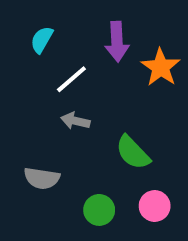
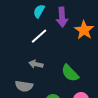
cyan semicircle: (42, 40) -> (39, 11), moved
gray arrow: (75, 121) -> (36, 64), moved

